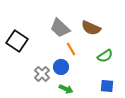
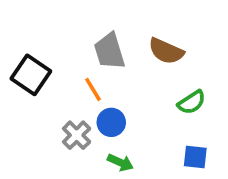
gray trapezoid: (60, 28) -> (109, 51), turned 30
orange line: (71, 49) -> (93, 89), moved

